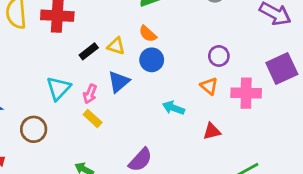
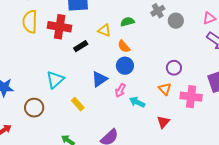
yellow triangle: (116, 46) -> (104, 30), moved
black rectangle: (89, 51) -> (81, 46), moved
pink arrow: (90, 94) -> (120, 90), moved
red triangle: (212, 131) -> (163, 122), turned -40

